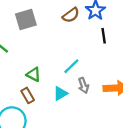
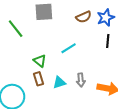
cyan line: (71, 66) -> (69, 48), moved
brown rectangle: (28, 95) -> (39, 79), moved

